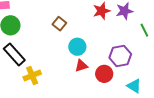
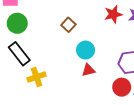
red circle: (104, 74) -> (122, 87), moved

